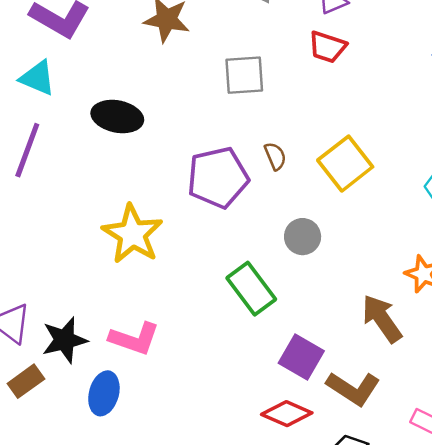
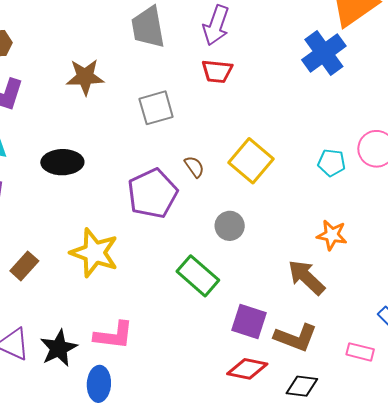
brown rectangle: (26, 381) -> (24, 266), moved

